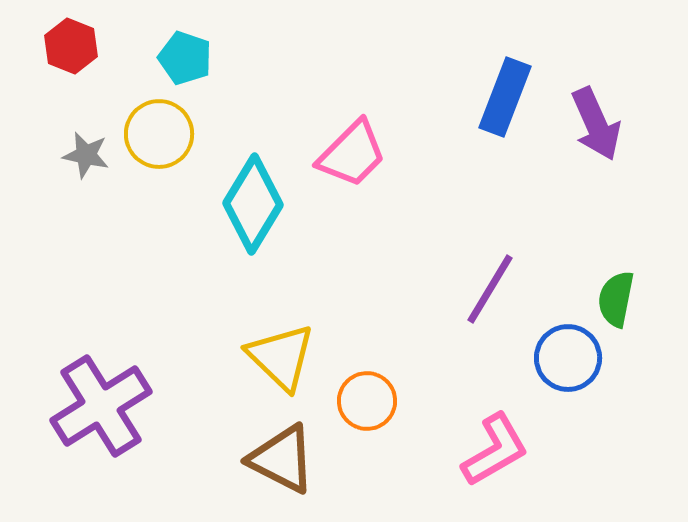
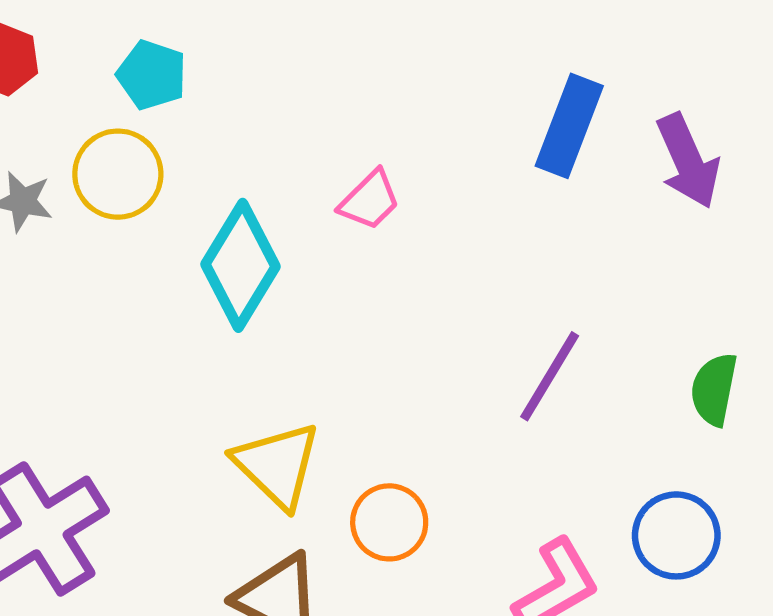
pink trapezoid: (352, 154) -> (370, 200), size x0.7
blue circle: (568, 358) -> (676, 535), moved

